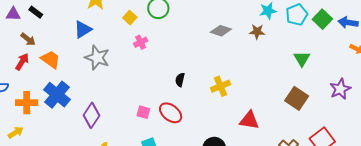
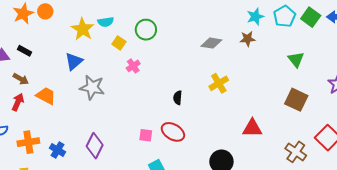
yellow cross: (221, 86) -> (219, 83), moved
blue cross: (57, 95) -> (58, 150), moved, size x0.6

